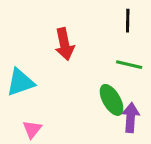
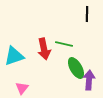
red arrow: (64, 44) -> (44, 49), moved
green line: (129, 65) -> (64, 44), moved

